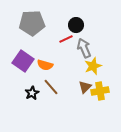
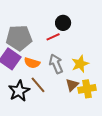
gray pentagon: (32, 23) -> (19, 38), moved
gray arrow: (84, 48) -> (56, 64), moved
black star: (32, 93) -> (19, 91), size x1.5

